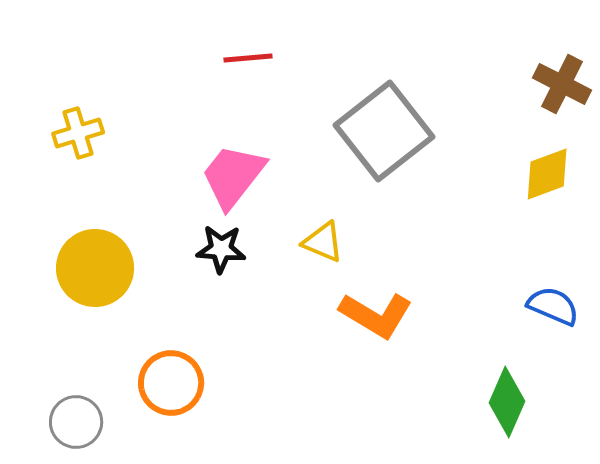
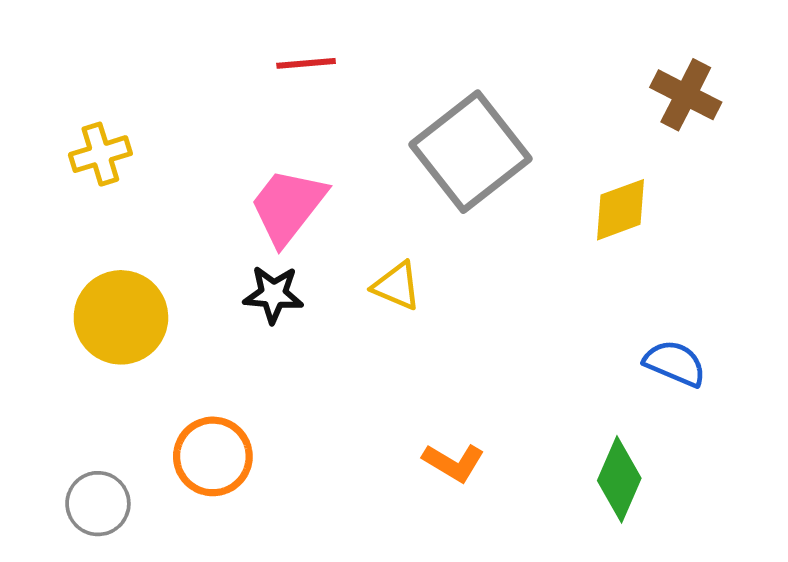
yellow diamond: (547, 174) -> (620, 210), moved
orange L-shape: (376, 315) -> (454, 462), moved, size x0.7

